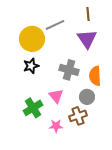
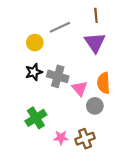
yellow circle: (32, 39) -> (35, 43), size x0.6
gray cross: (69, 70) -> (58, 76), moved
pink triangle: (56, 96) -> (80, 88), moved
brown cross: (78, 116) -> (85, 139), moved

